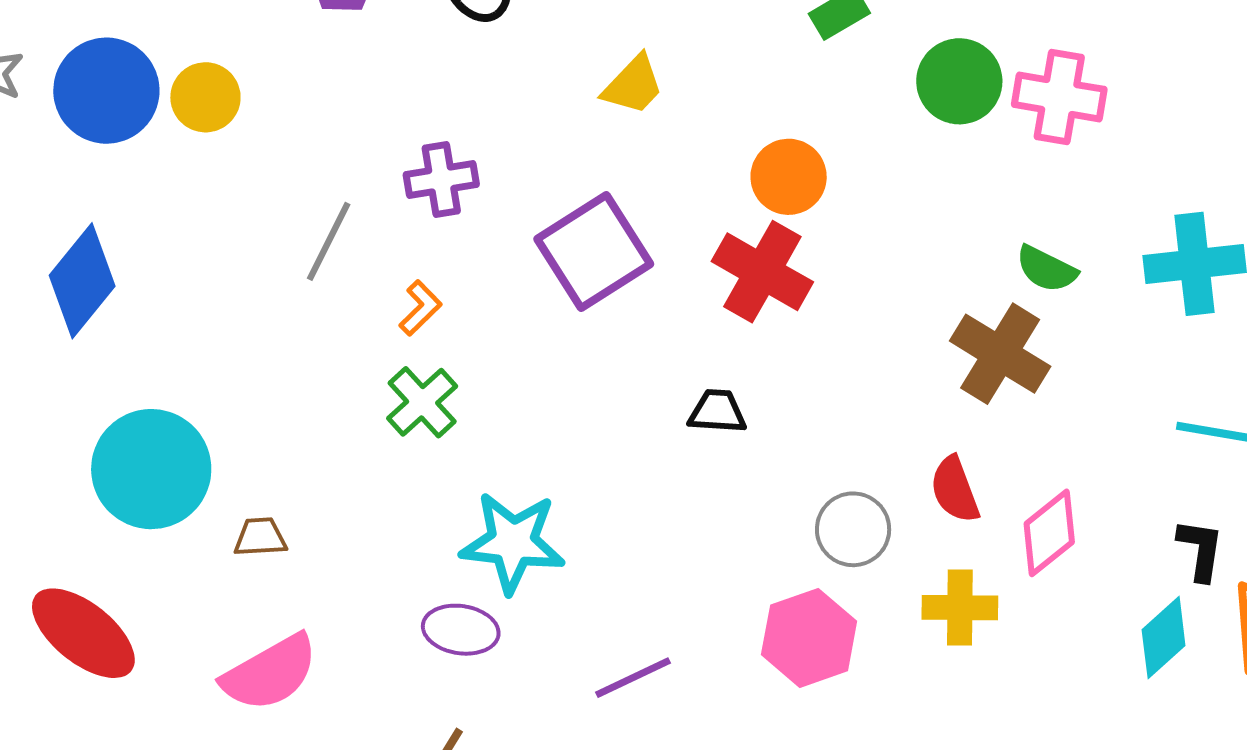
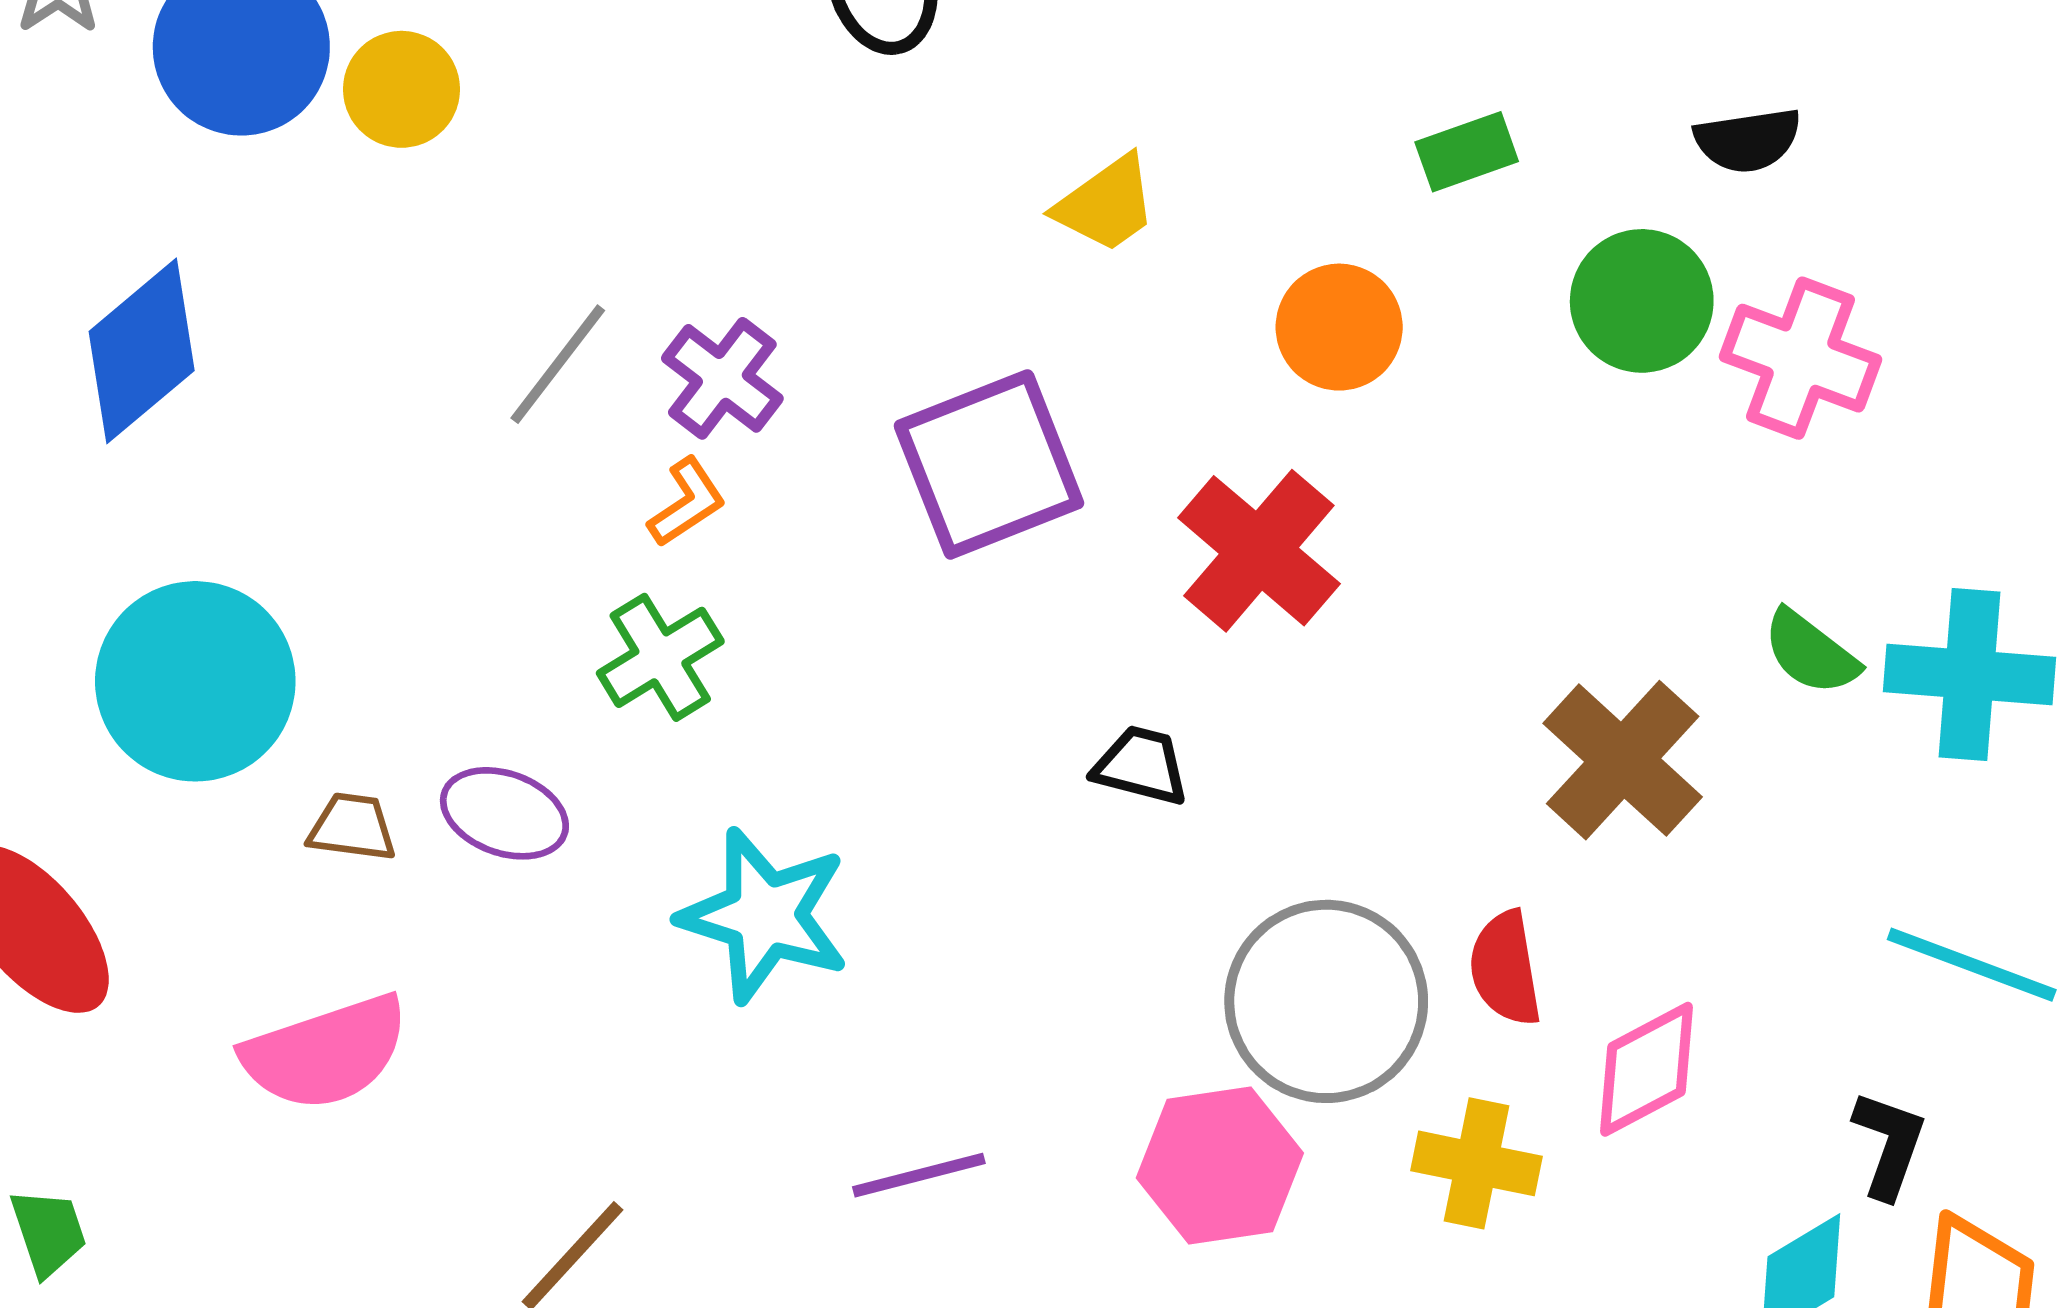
orange circle: (789, 177) -> (1339, 327), moved
purple cross: (441, 179) -> (722, 378), moved, turned 36
green semicircle: (1046, 269) -> (1811, 652), moved
gray circle: (853, 529) -> (1326, 1001), size x1.6
purple ellipse: (461, 630) -> (504, 813), moved

